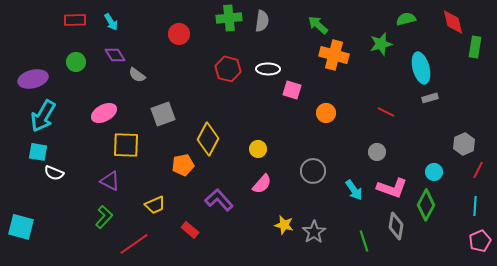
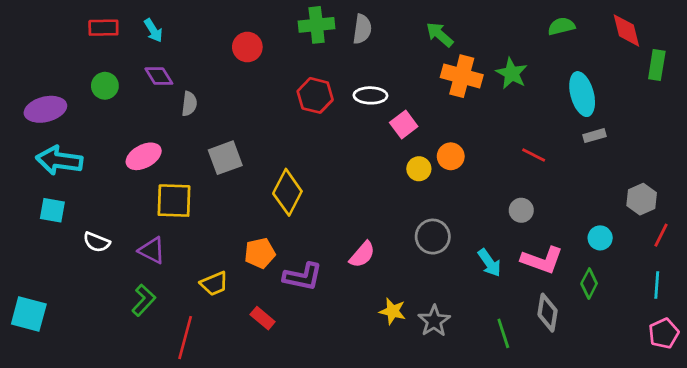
green star: (381, 44) -> (512, 73), moved, turned -30
gray semicircle: (137, 75) -> (189, 104), turned -120
pink square: (292, 90) -> (404, 124), turned 36
cyan arrow: (43, 116) -> (59, 160), turned 68
yellow circle: (258, 149) -> (419, 169), moved
orange pentagon: (183, 165) -> (260, 253), moved
white semicircle: (54, 173) -> (97, 242), moved
purple L-shape: (219, 200) -> (303, 277), turned 144
green diamond: (426, 205) -> (589, 284), size x0.7
red line: (134, 244) -> (185, 338), turned -40

